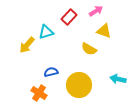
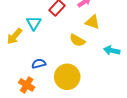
cyan triangle: (46, 32) -> (34, 23), turned -42
cyan arrow: (118, 79) -> (112, 50), moved

